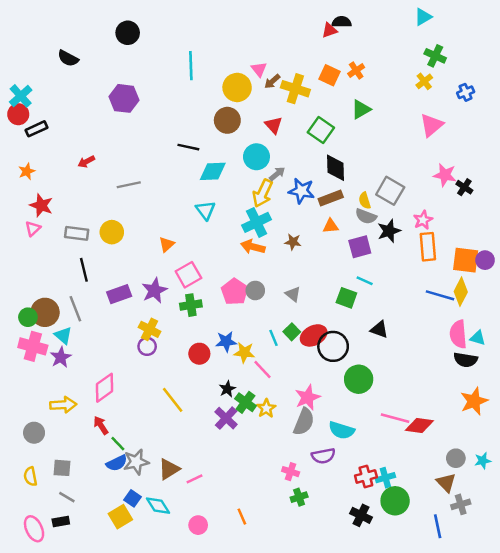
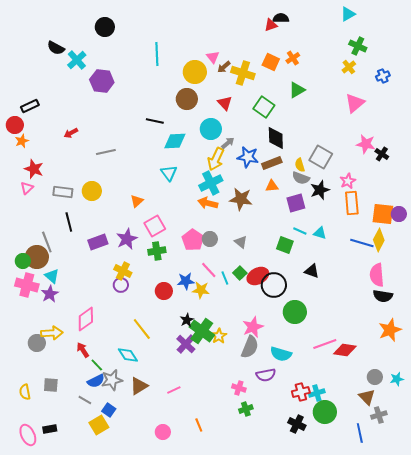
cyan cross: (21, 96) -> (77, 60), moved
red circle: (18, 114) -> (15, 125), moved
brown star: (293, 242) -> (241, 199), size x1.6
gray line: (75, 309) -> (47, 242), moved
cyan triangle: (478, 338) -> (320, 233), moved
pink line: (263, 369) -> (209, 270), moved
green cross: (246, 402) -> (202, 331), size x1.4
pink line: (395, 418) -> (325, 344), turned -35
gray circle: (34, 433) -> (37, 343), moved
pink line: (194, 479) -> (174, 390), moved
gray line: (67, 497) -> (85, 400), moved
cyan diamond: (158, 506) -> (128, 355), moved

